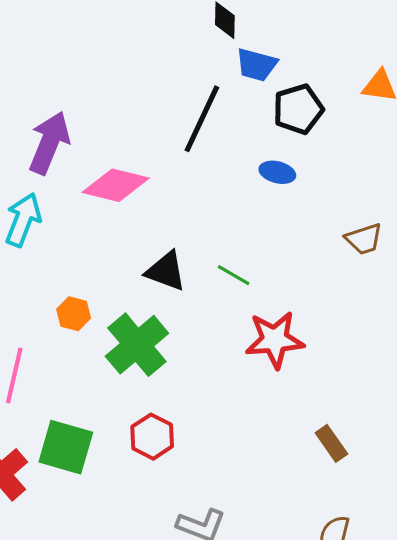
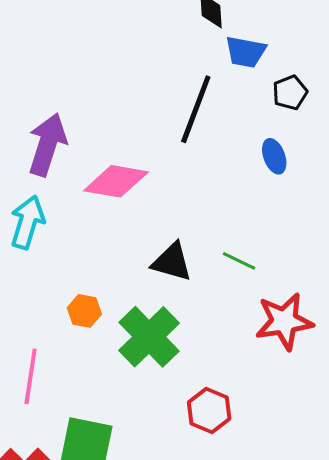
black pentagon: (298, 109) -> (290, 92), size x0.7
blue ellipse: (277, 172) -> (274, 156), turned 60
red hexagon: (152, 437) -> (209, 410), moved

